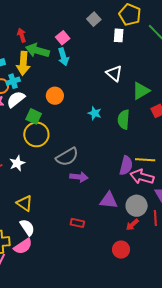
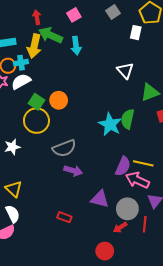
pink square: (63, 38) -> (74, 15), moved
orange circle: (55, 96) -> (59, 100), moved
cyan star: (95, 113) -> (110, 124), moved, size x1.6

